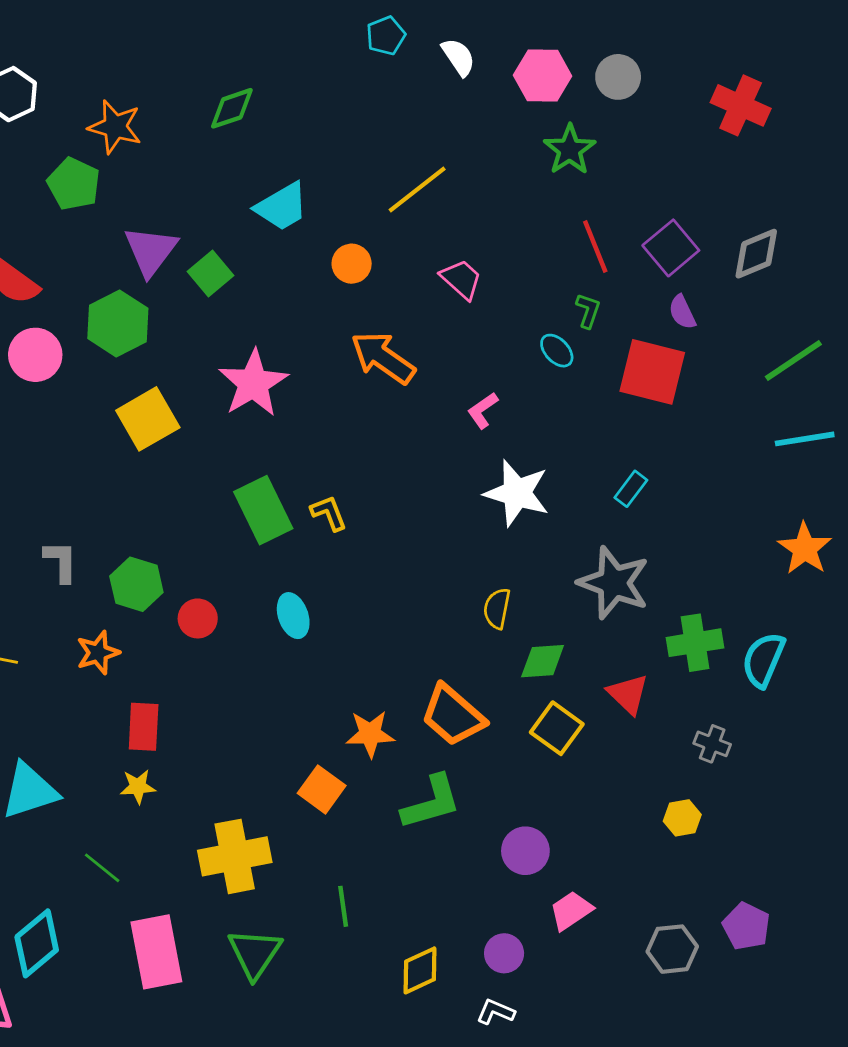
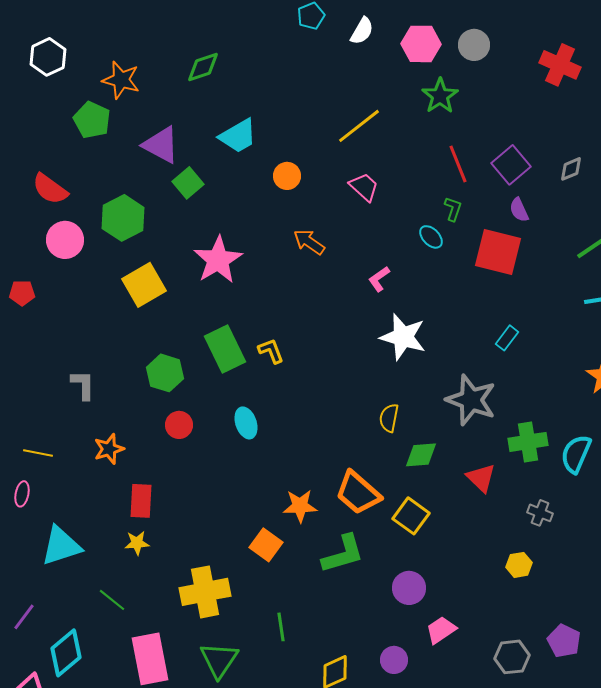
white semicircle: (458, 57) -> (362, 31), turned 64
yellow line: (417, 190) -> (359, 126), moved
purple triangle: (151, 251) -> (161, 145), moved, turned -39
gray diamond: (756, 254) -> (571, 169), size x0.7
orange arrow: (383, 358) -> (309, 242), size x0.7
cyan rectangle: (631, 489) -> (507, 338), moved
green hexagon: (136, 584) -> (165, 373), moved
yellow square: (557, 728) -> (411, 516), moved

